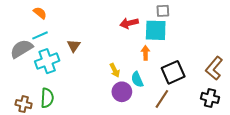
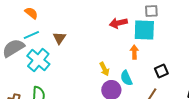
brown triangle: (74, 46) -> (59, 38), moved
cyan cross: (47, 61) -> (38, 60), turned -30
black square: (173, 72) -> (161, 71), size x0.6

